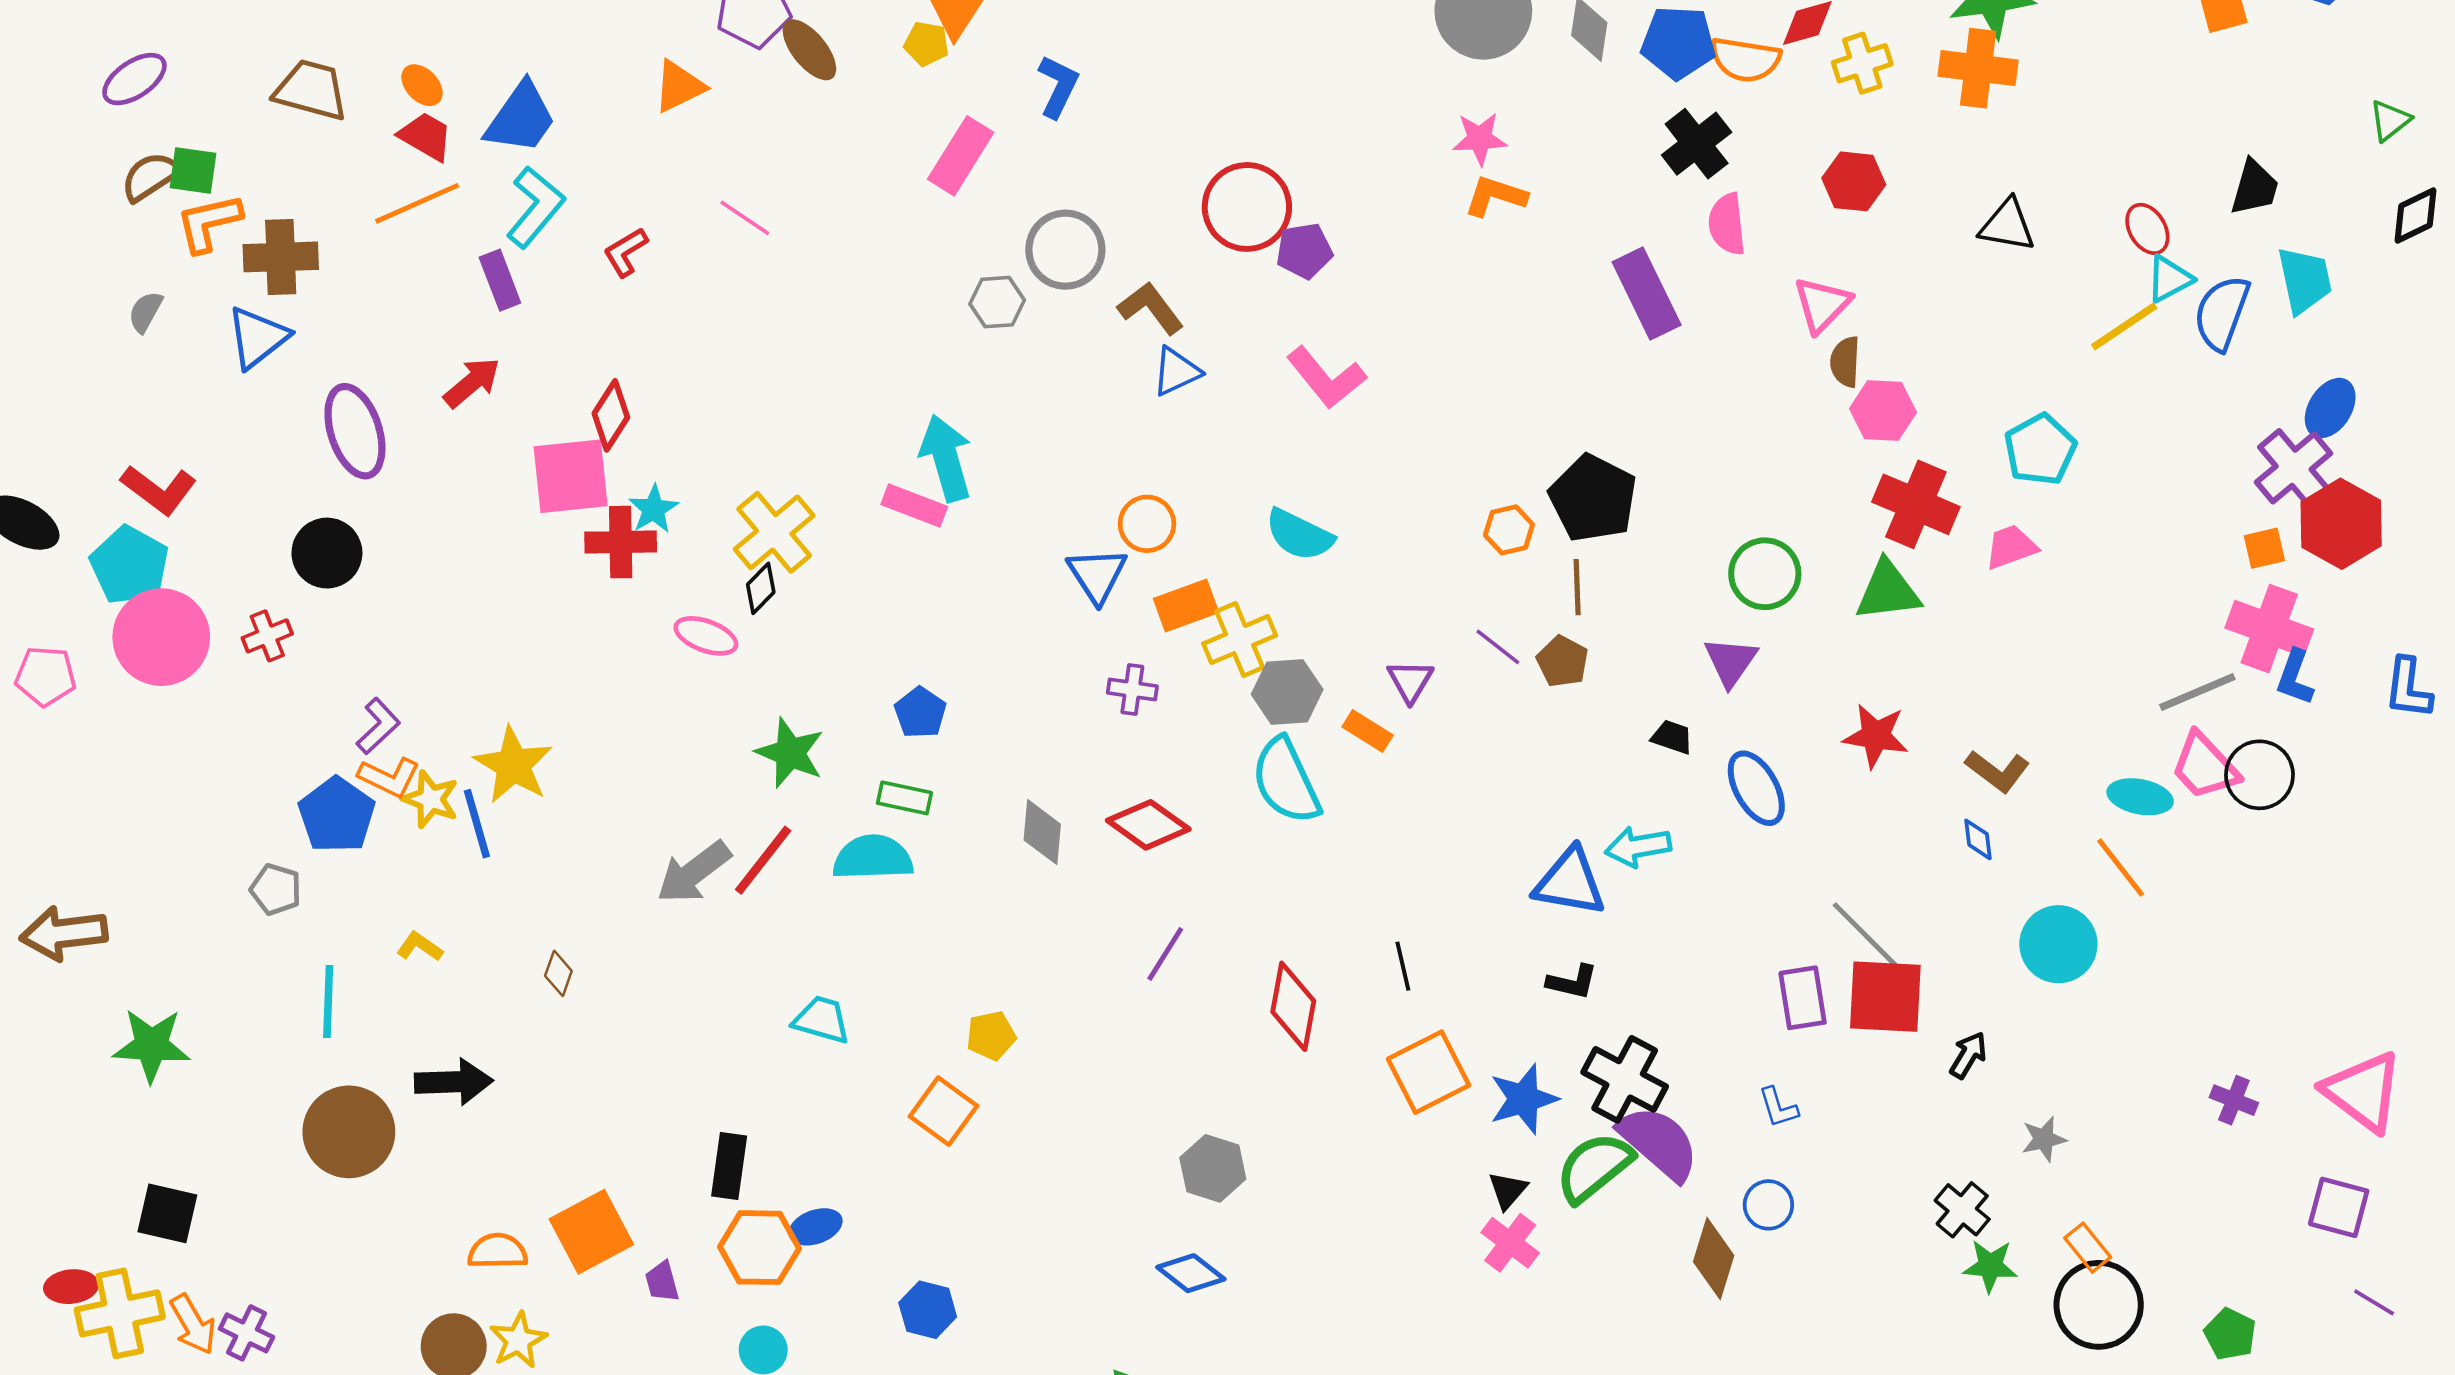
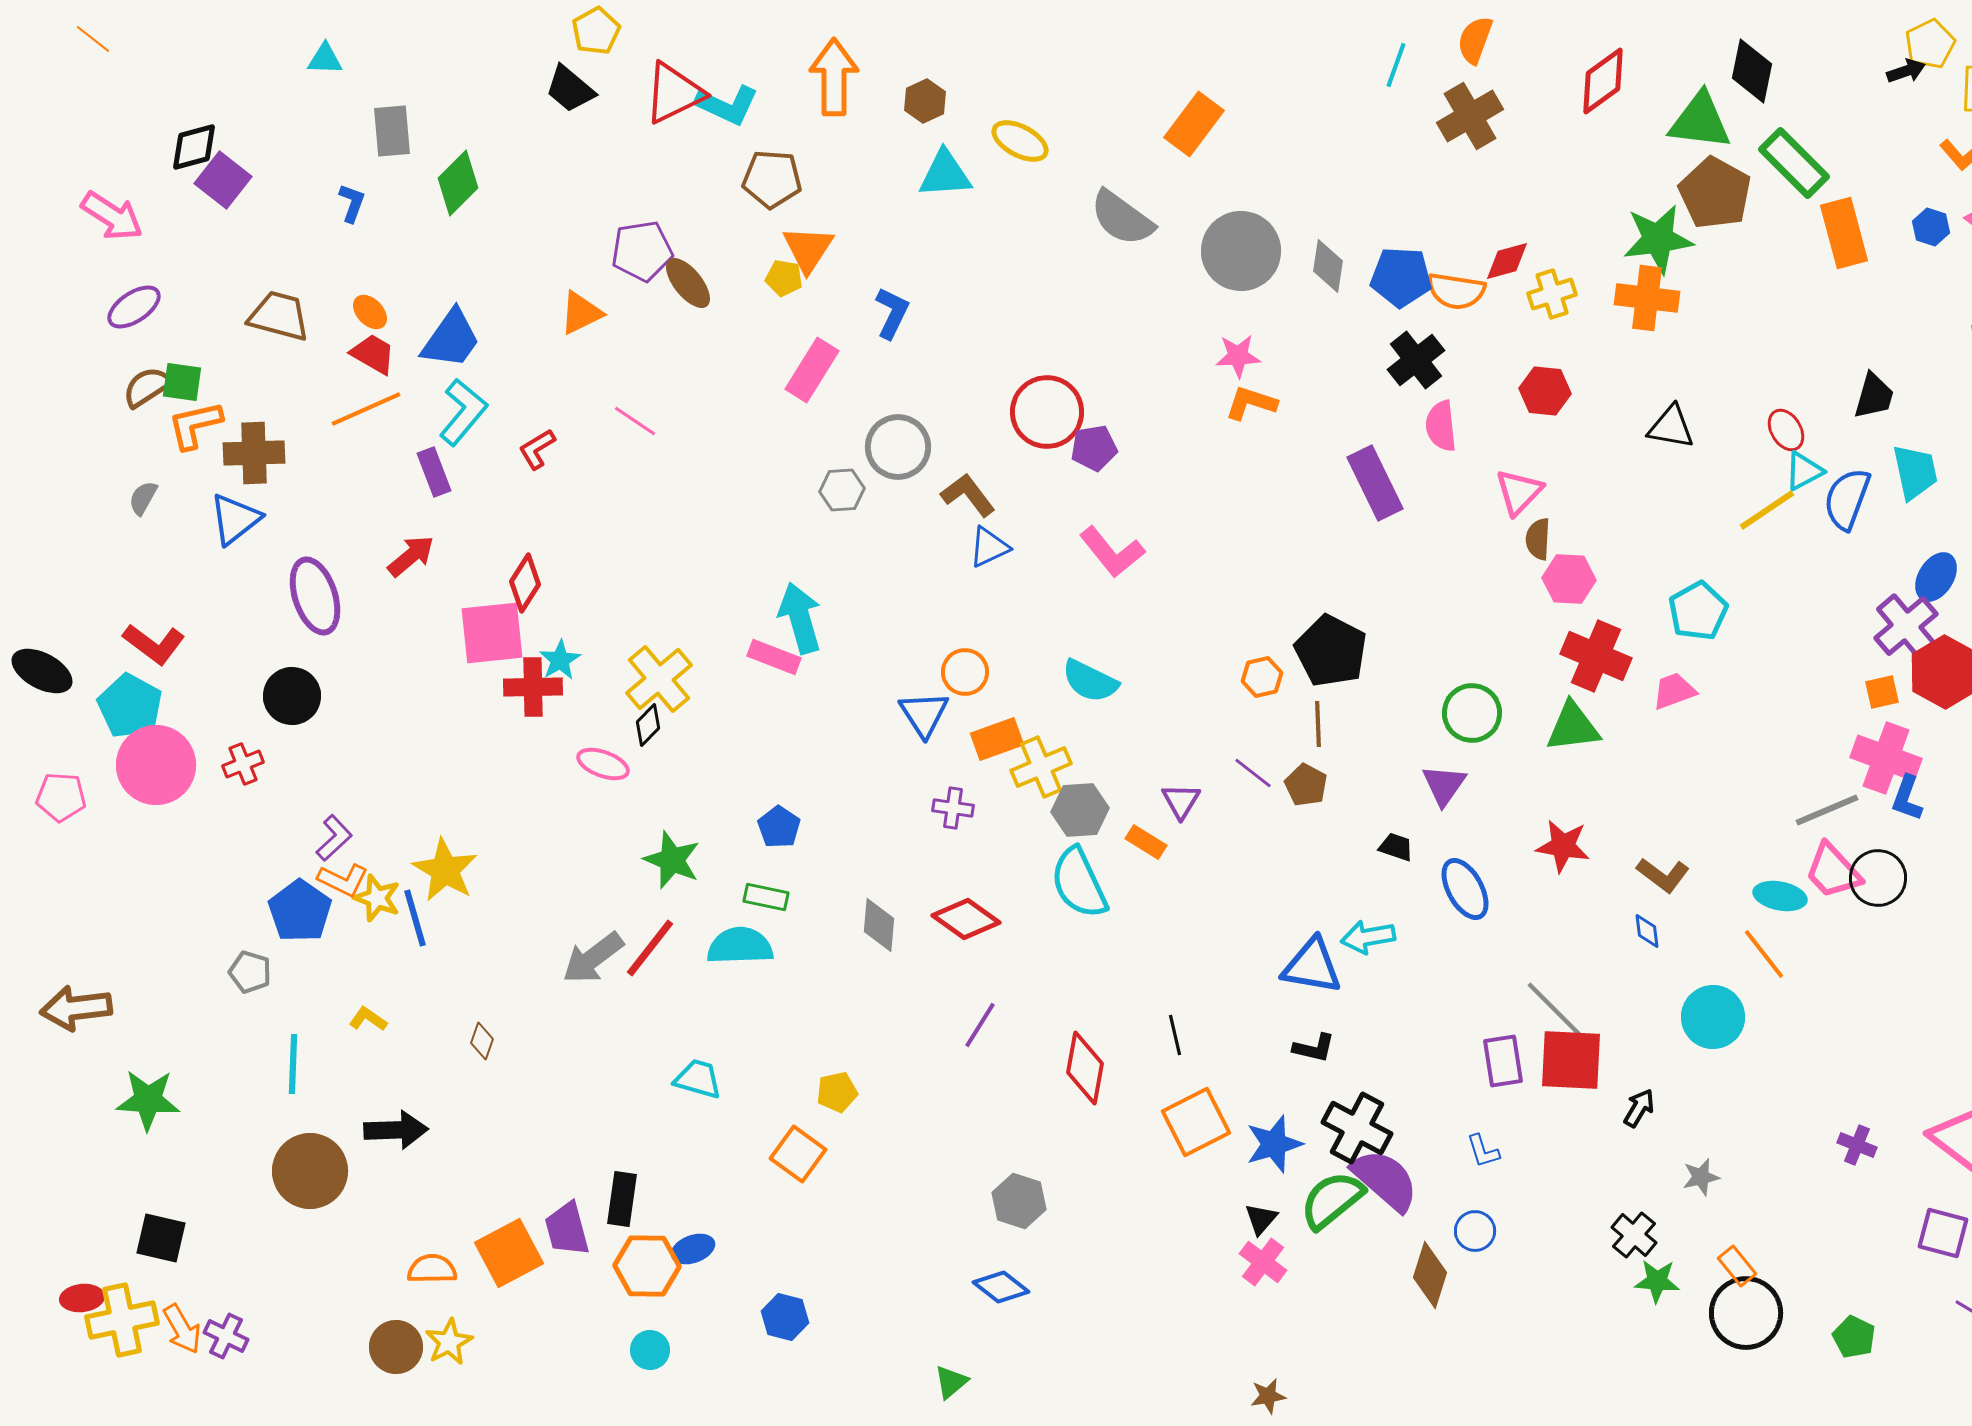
purple trapezoid: (662, 1282) -> (567, 1229), moved, size x1.6

